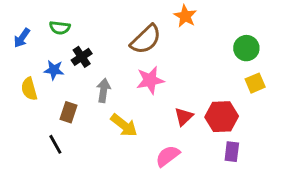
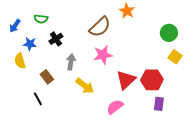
blue star: (54, 70) -> (30, 44), moved
yellow square: (255, 83) -> (175, 57), turned -32
brown rectangle: (69, 112) -> (47, 77), turned -56
red triangle: (184, 117) -> (126, 80), size x1.5

